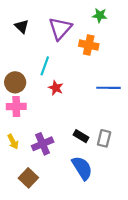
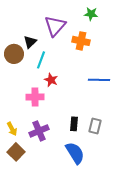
black triangle: (22, 26) -> (30, 42), moved, turned 32
brown circle: (15, 82) -> (14, 54), moved
pink cross: (16, 107) -> (35, 97), moved
black rectangle: (81, 136) -> (74, 124), turned 64
brown square: (28, 178) -> (16, 152), moved

